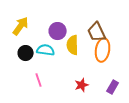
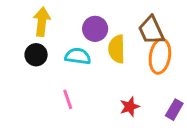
yellow arrow: (21, 26) -> (42, 22), turned -30
black circle: (26, 53) -> (36, 55), moved

